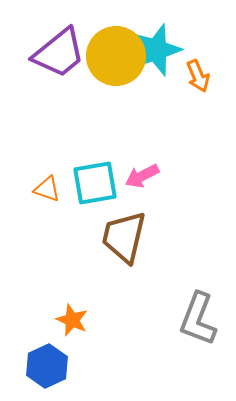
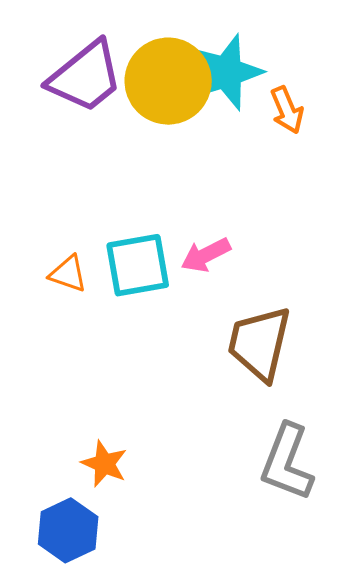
brown trapezoid: (124, 237) -> (259, 343), moved

